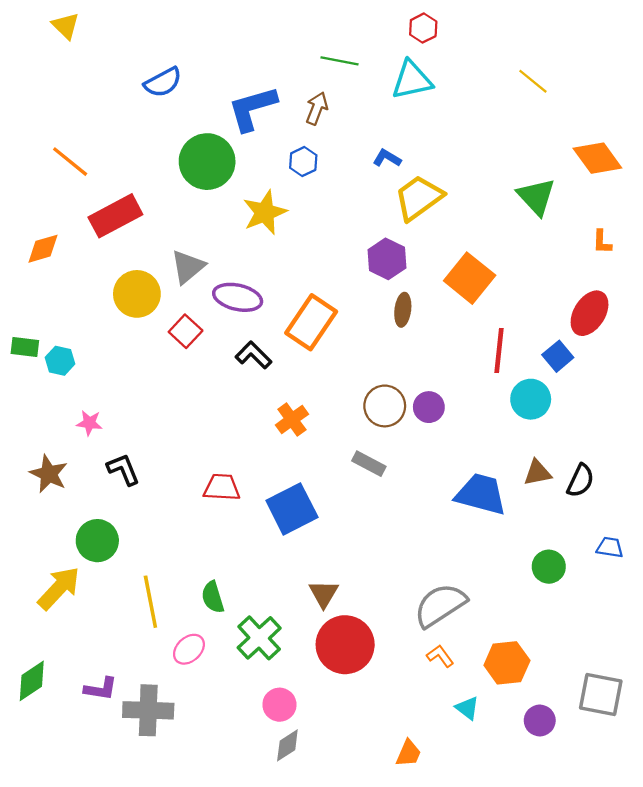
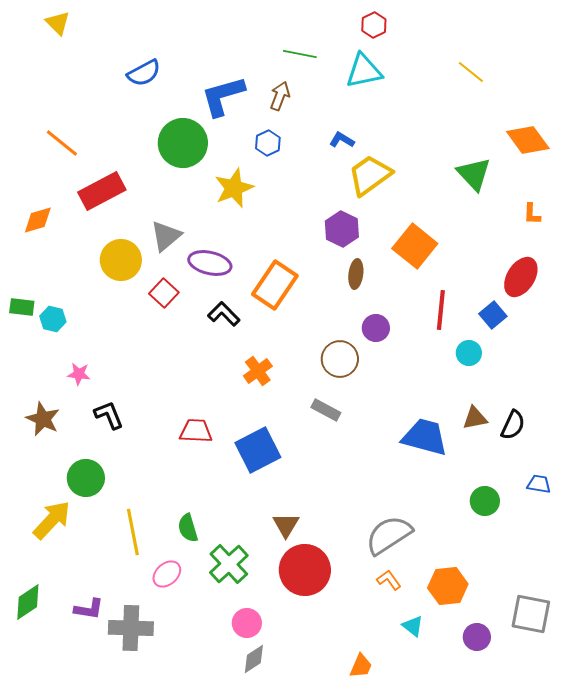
cyan circle: (531, 399) -> (469, 353), size x0.7
purple circle: (429, 407) -> (376, 328), moved

